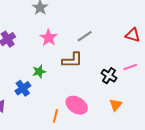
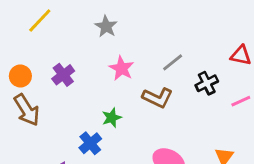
brown L-shape: (72, 60) -> (158, 98), turned 30
black cross: (109, 76) -> (207, 83), moved, turned 35

